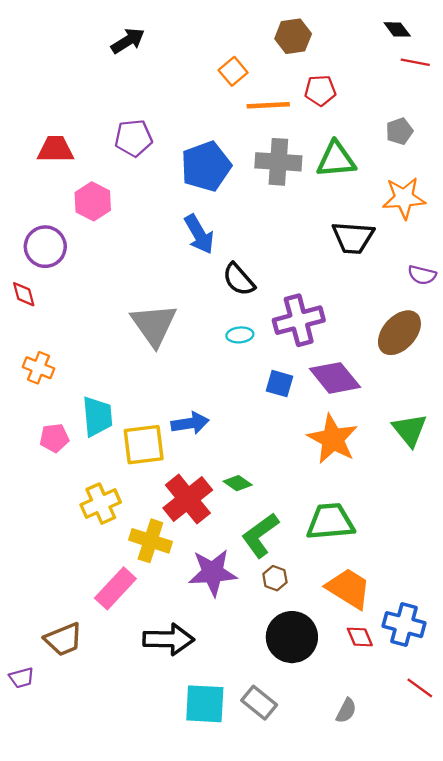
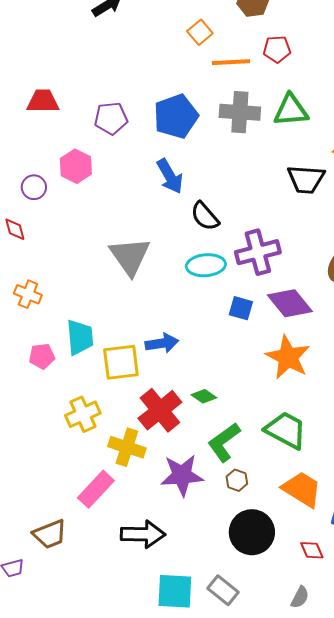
purple pentagon: (134, 138) -> (111, 118), moved
pink hexagon: (93, 201) -> (76, 166), moved
purple circle: (45, 247) -> (34, 187), size x0.7
cyan ellipse: (240, 335) -> (206, 265), size x1.6
green trapezoid: (330, 522) -> (286, 430), turned 33
red diamond: (360, 637) -> (312, 550), moved

